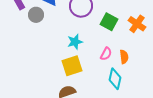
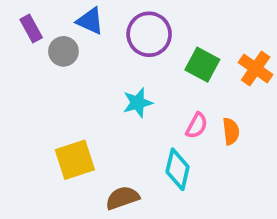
yellow square: (72, 66) -> (75, 160), moved
cyan diamond: (115, 79) -> (178, 169), moved

